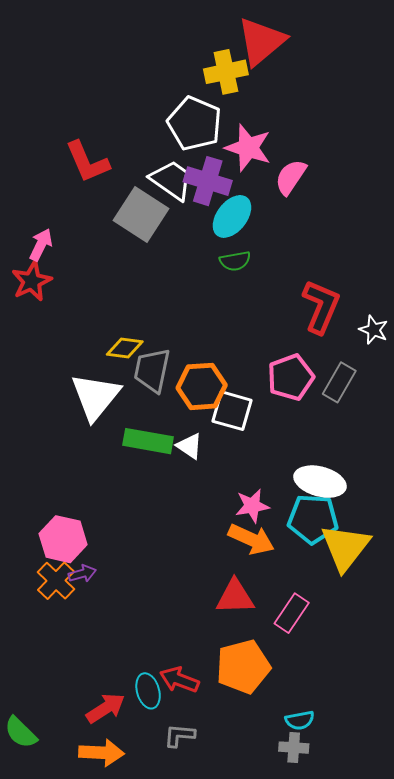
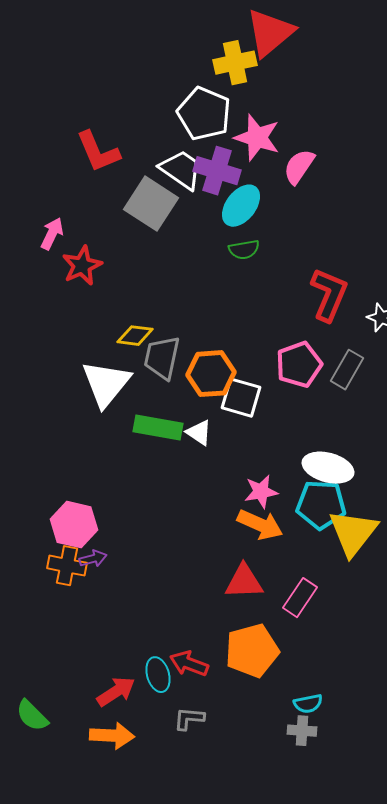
red star: (32, 281) -> (82, 266), moved
orange cross: (56, 581) -> (67, 566), turned -33

